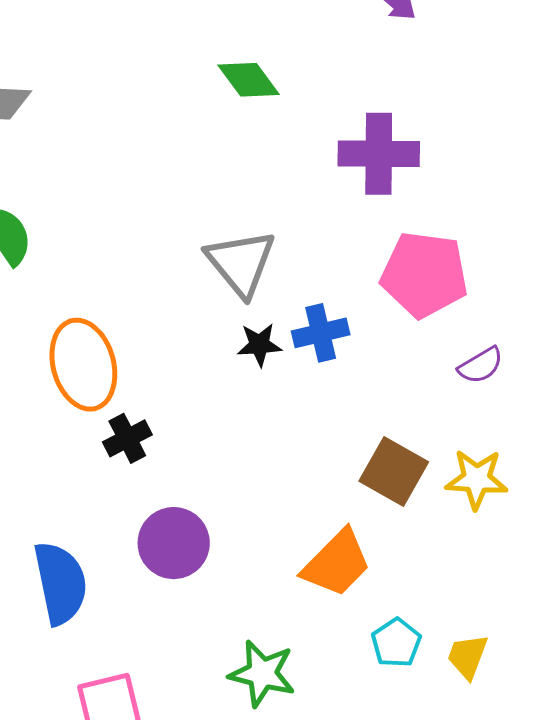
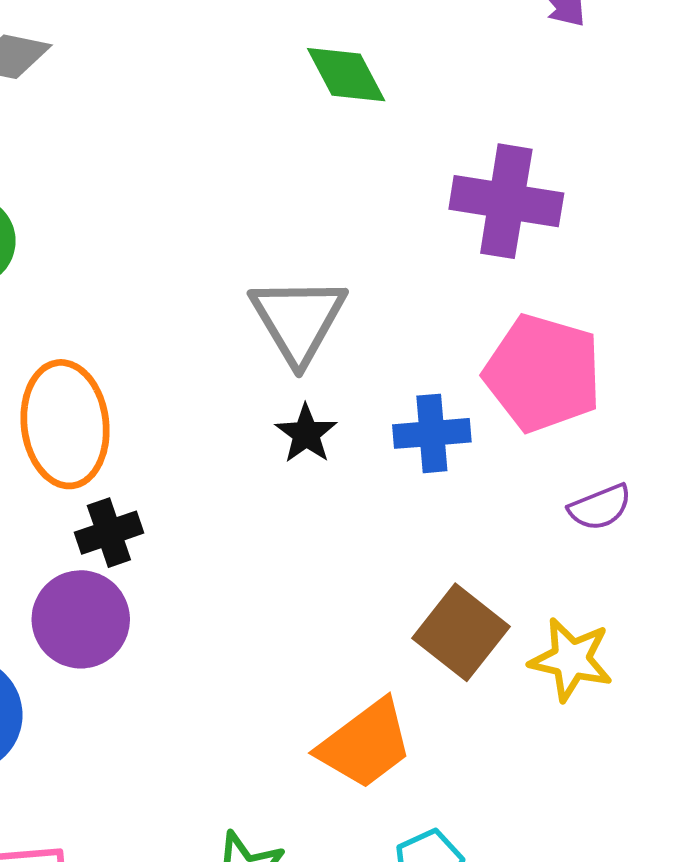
blue cross: (321, 333) -> (432, 433), moved
black star: (259, 345) -> (306, 434), turned 30
purple circle: (174, 543) -> (81, 619), moved

